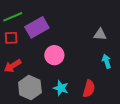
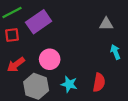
pink circle: (54, 55) -> (50, 59), moved

